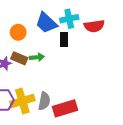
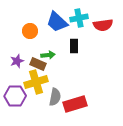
black rectangle: (64, 40) -> (74, 46), moved
brown rectangle: (19, 58) -> (38, 64), moved
yellow cross: (22, 101) -> (36, 82), moved

